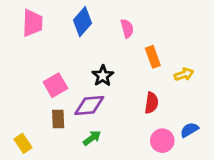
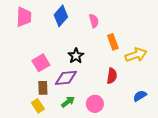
yellow arrow: (184, 74) -> (136, 55), size x1.5
pink circle: (162, 141) -> (95, 104), moved
yellow rectangle: (23, 143) -> (38, 106), moved

